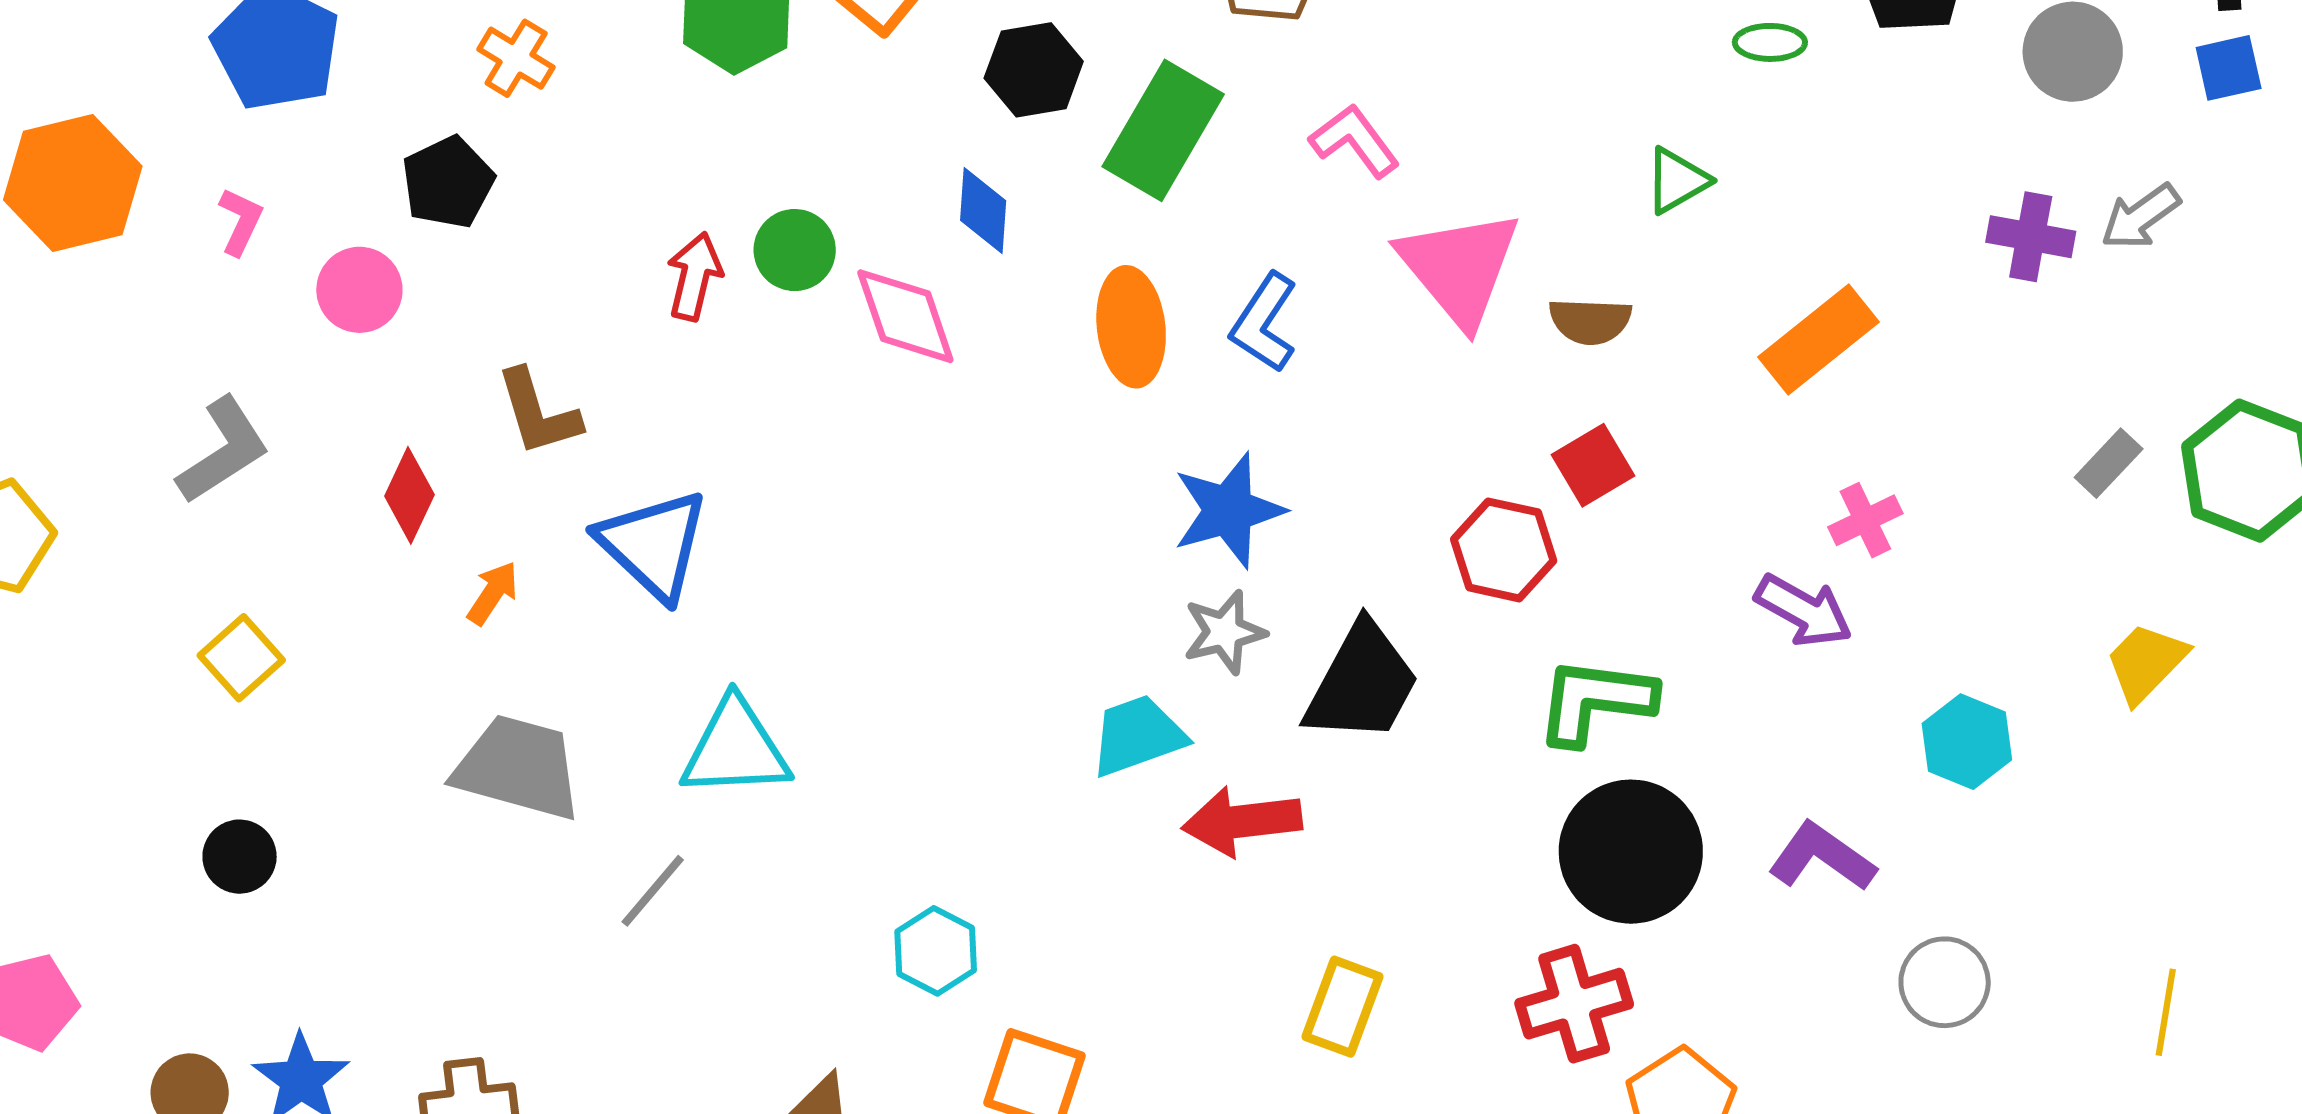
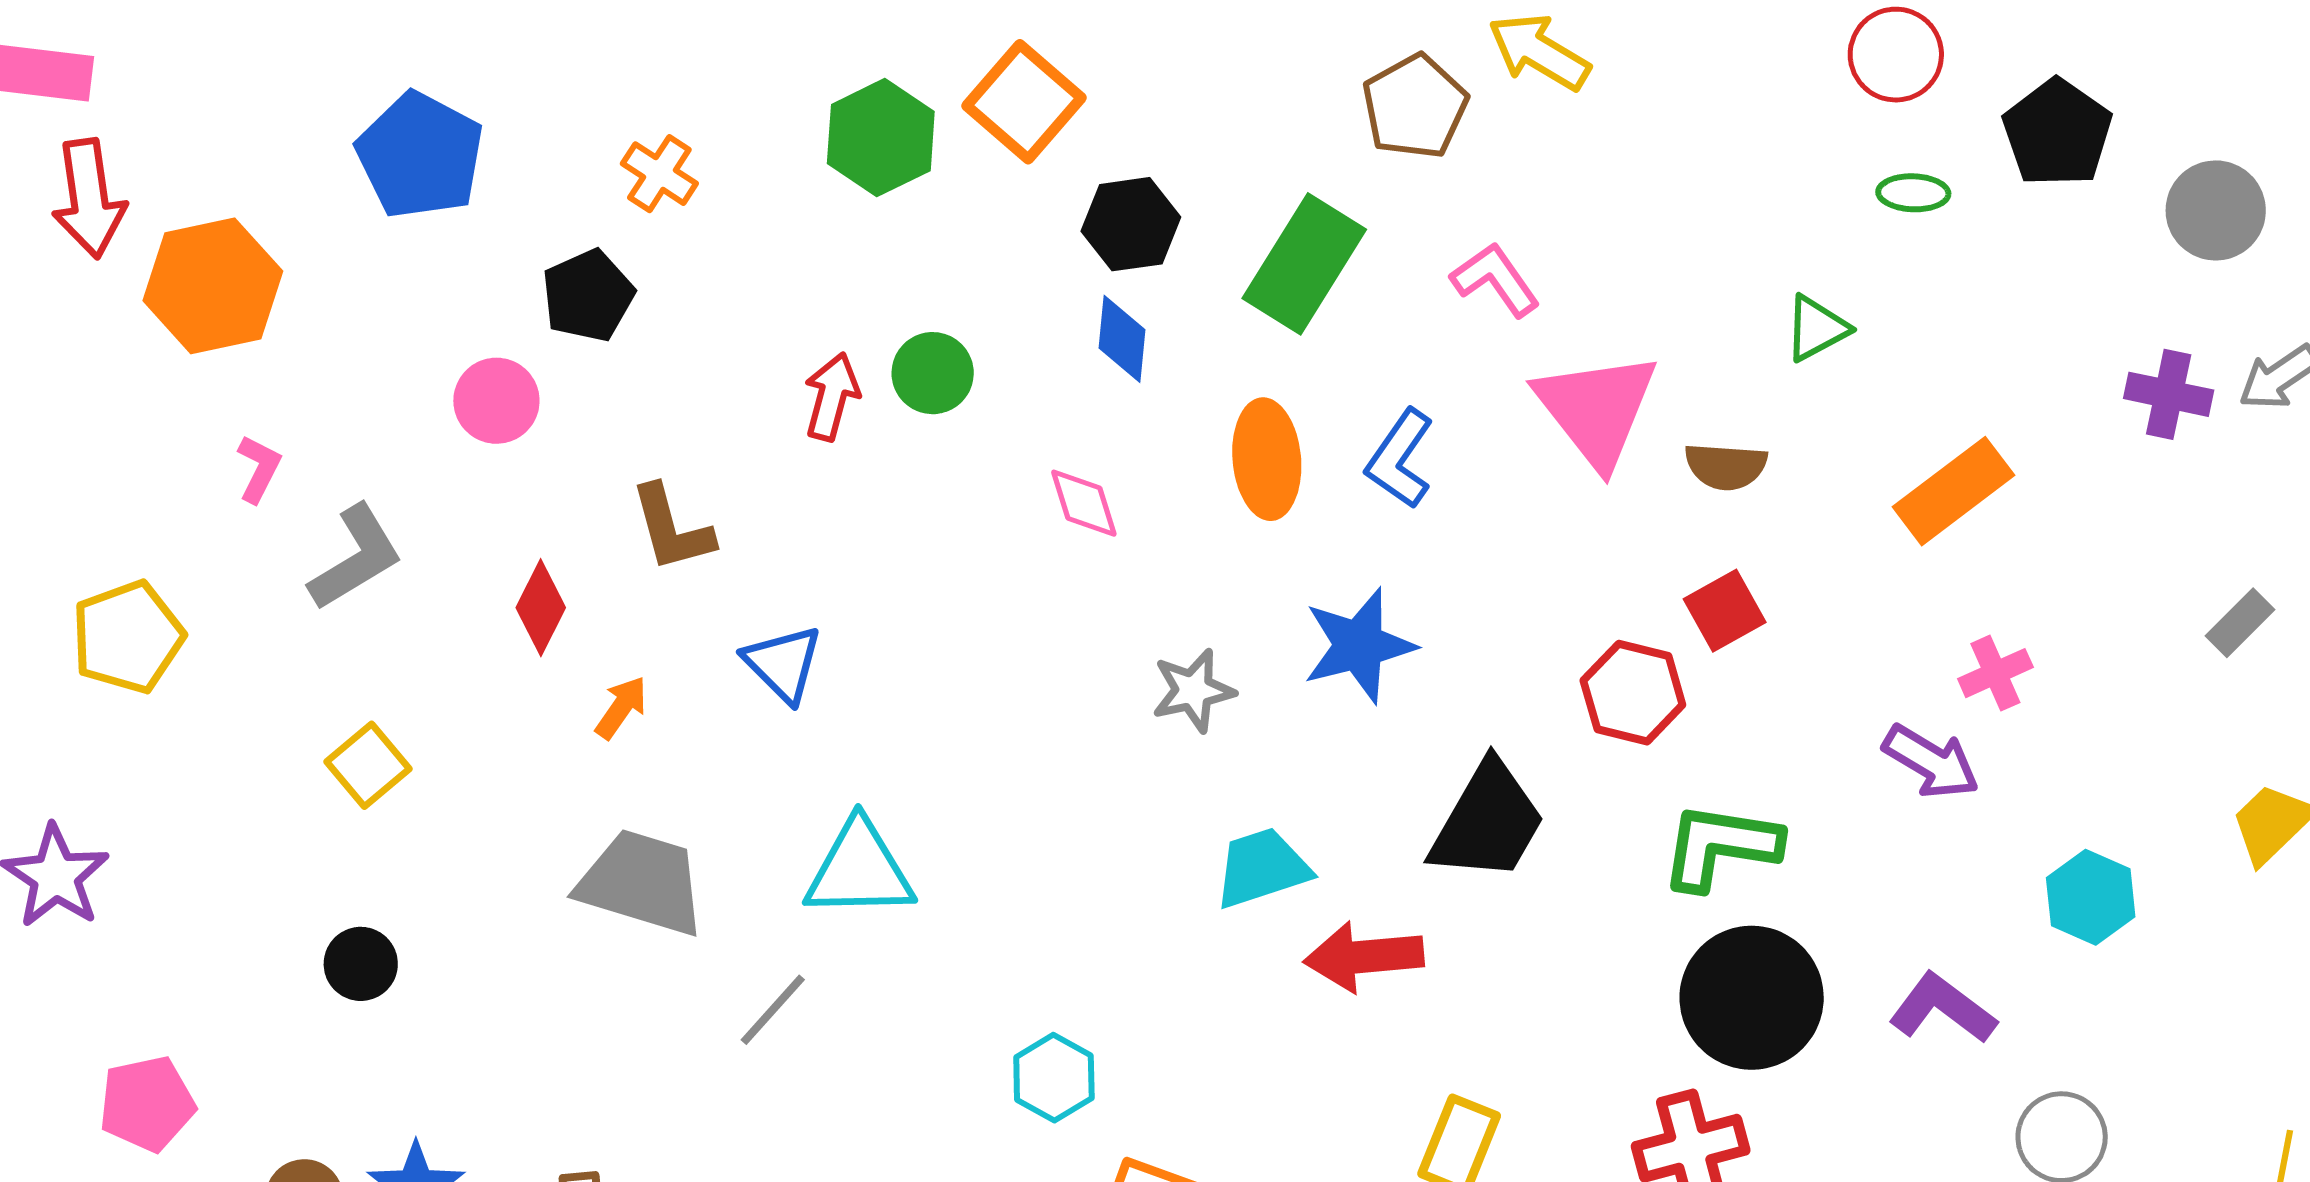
black hexagon: (1034, 70) -> (1131, 224), moved
pink L-shape: (240, 221) -> (259, 469), moved
pink diamond: (905, 316) -> (1084, 503), moved, size x0.7
blue triangle: (653, 545) -> (783, 664), size x0.7
gray star: (1224, 632) -> (1193, 690), moved

